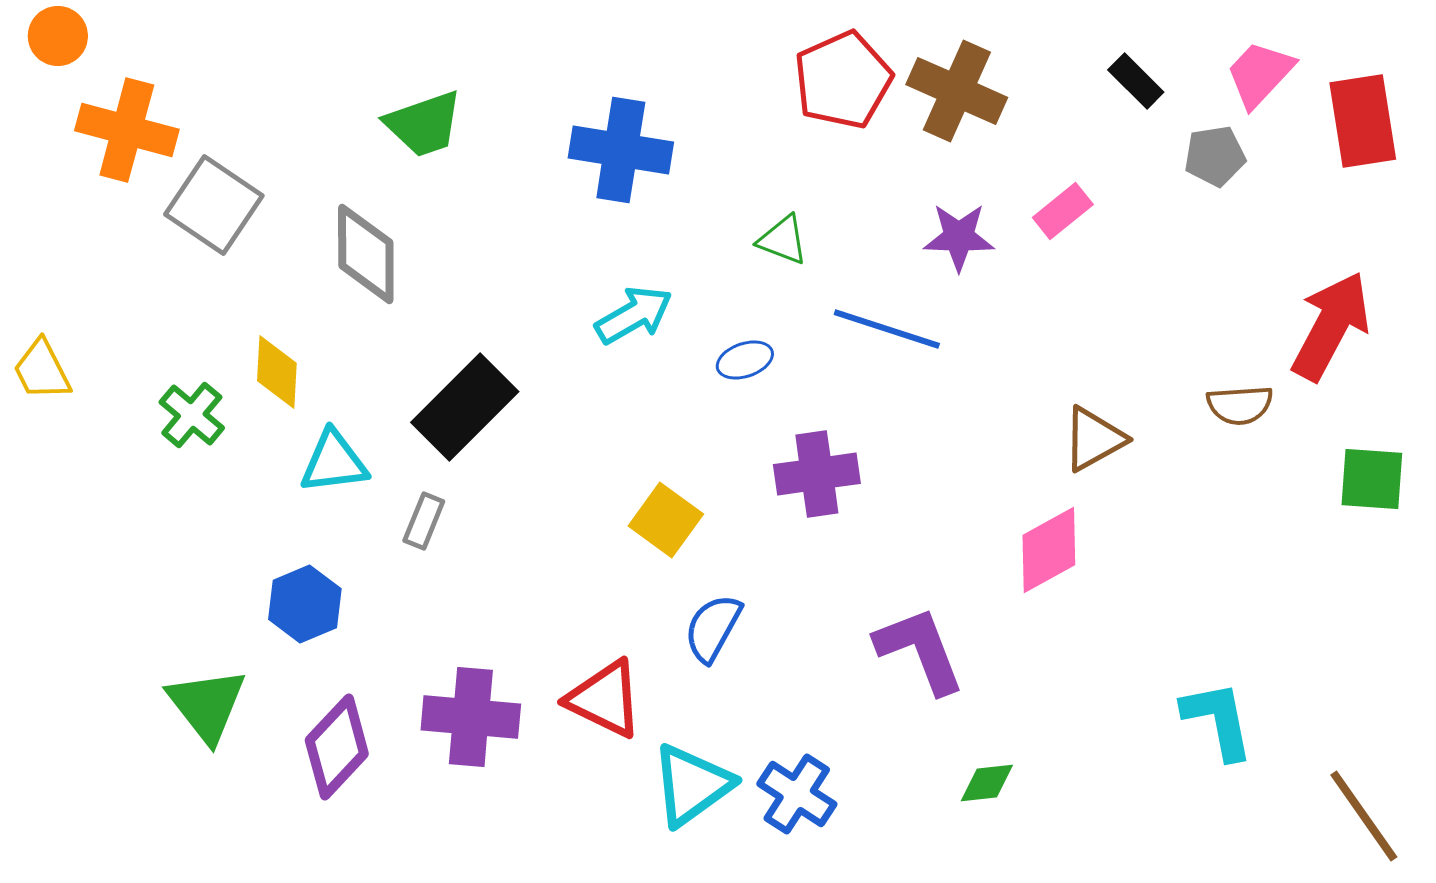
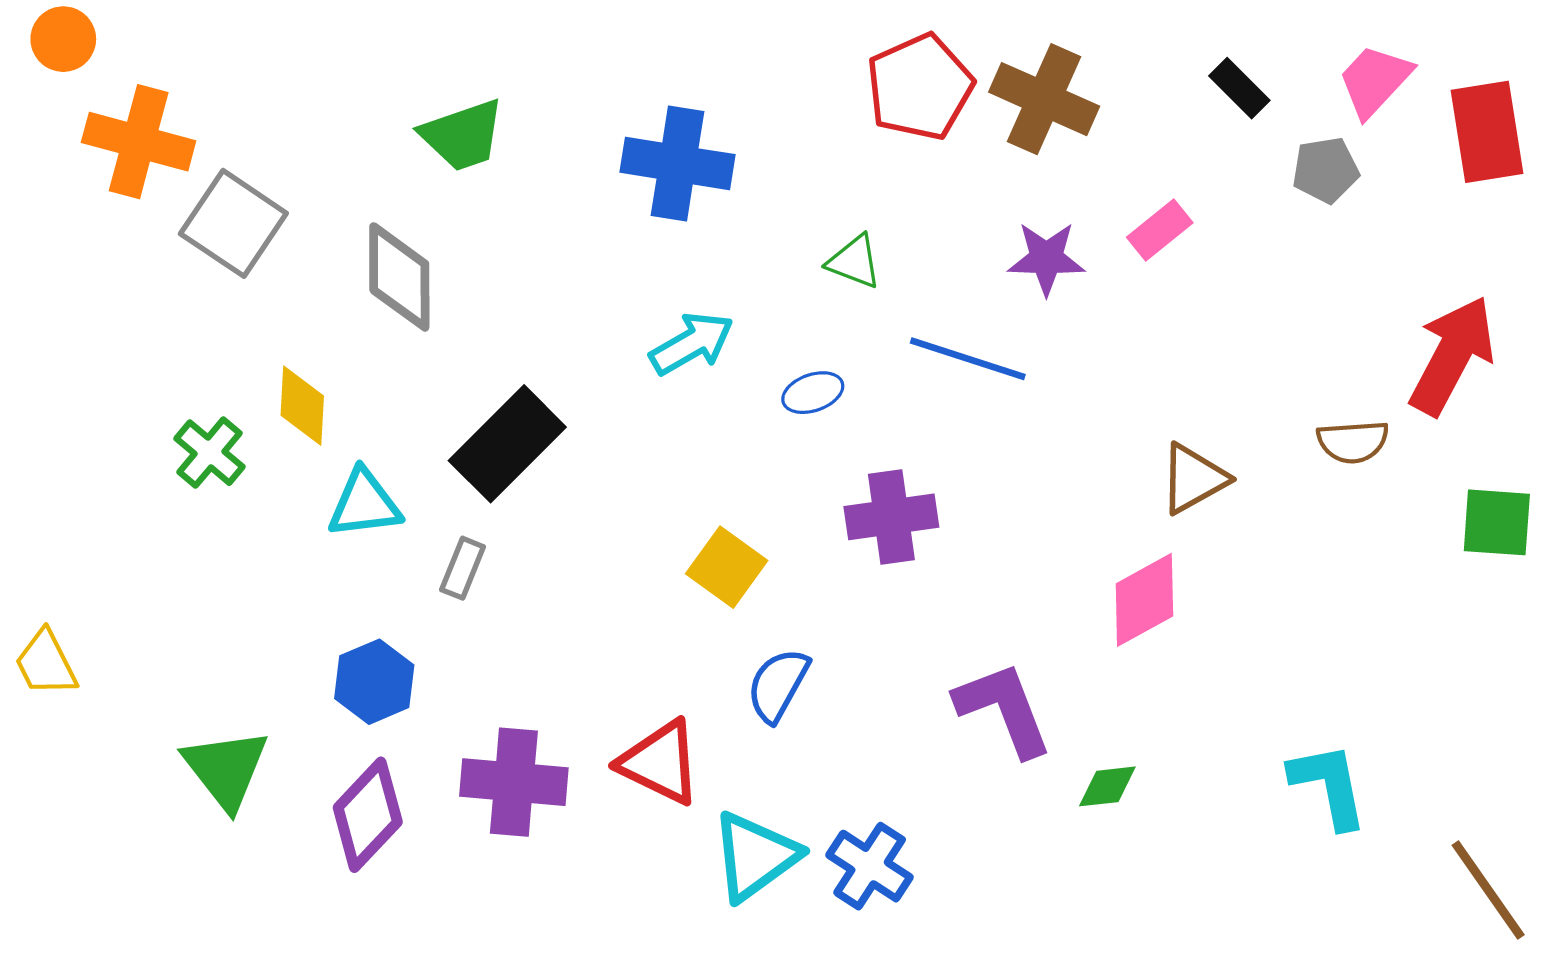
yellow trapezoid: (42, 370) -> (46, 663), moved
blue hexagon: (305, 604) -> (374, 682), moved
green diamond: (987, 783) -> (1107, 786), moved

